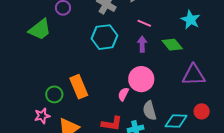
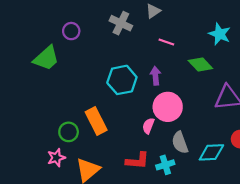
cyan hexagon: (104, 37) -> (122, 80), moved
purple arrow: (142, 44) -> (155, 76), moved

